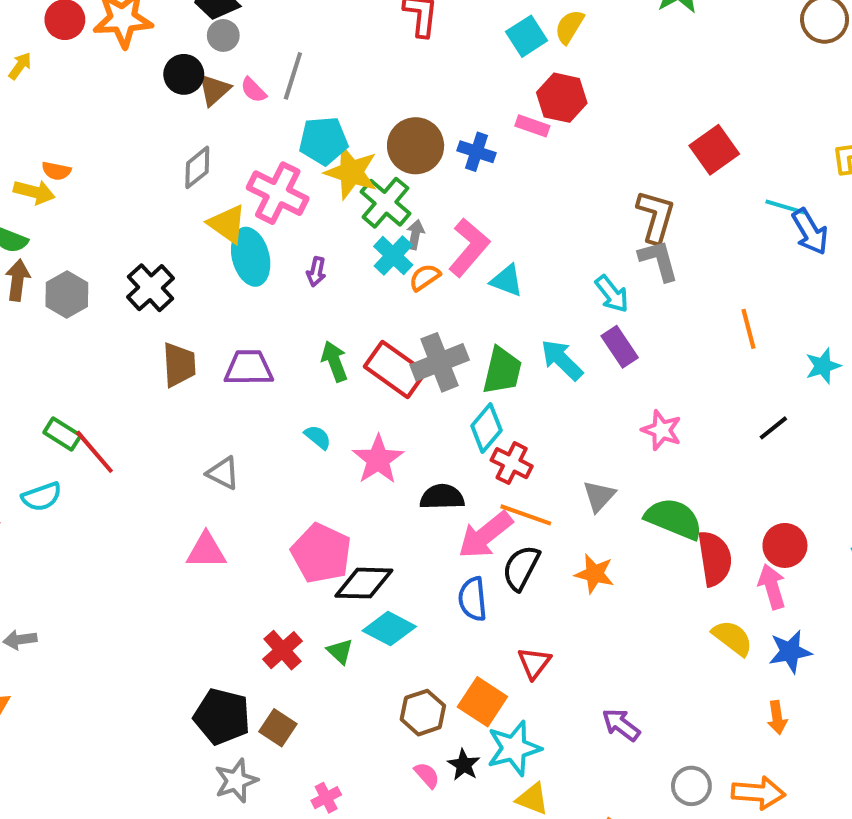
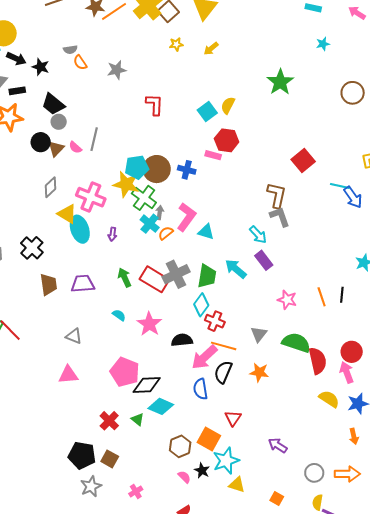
cyan pentagon: (323, 141) -> (137, 167), moved
orange line: (749, 329) -> (322, 297), moved
black line: (773, 428) -> (342, 295), turned -42

